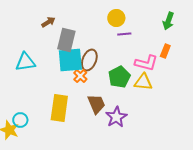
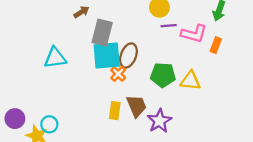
pink L-shape: (146, 63) -> (194, 34), moved
green pentagon: (119, 77) -> (163, 75), turned 30
yellow rectangle: (59, 108) -> (115, 111), moved, size x0.6

